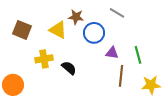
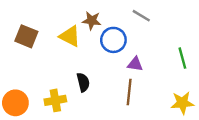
green line: (138, 55) -> (182, 58), moved
yellow cross: (44, 59) -> (55, 100), moved
black semicircle: (69, 68) -> (83, 82), turned 35
brown line: (121, 76) -> (129, 92), moved

